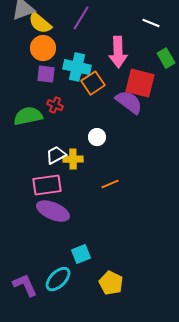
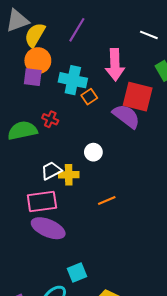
yellow semicircle: (40, 23) -> (35, 35), turned 80
purple square: (46, 74) -> (33, 77), moved
orange square: (93, 83) -> (89, 97), size x0.7

